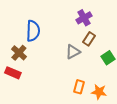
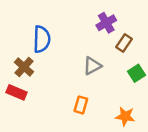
brown rectangle: (89, 39) -> (124, 43), moved
orange rectangle: (79, 87) -> (81, 105), moved

